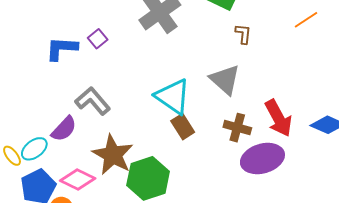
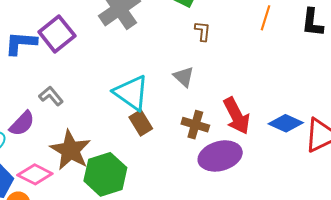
orange line: (306, 20) -> (266, 18), turned -40
purple square: (98, 39) -> (57, 34), size x1.8
gray triangle: (225, 80) -> (184, 77), size x0.7
gray L-shape: (93, 101) -> (51, 96), size x0.7

